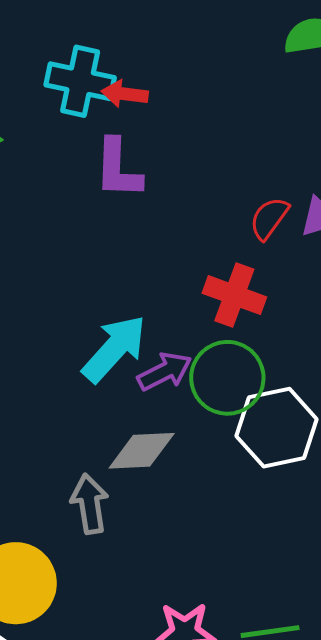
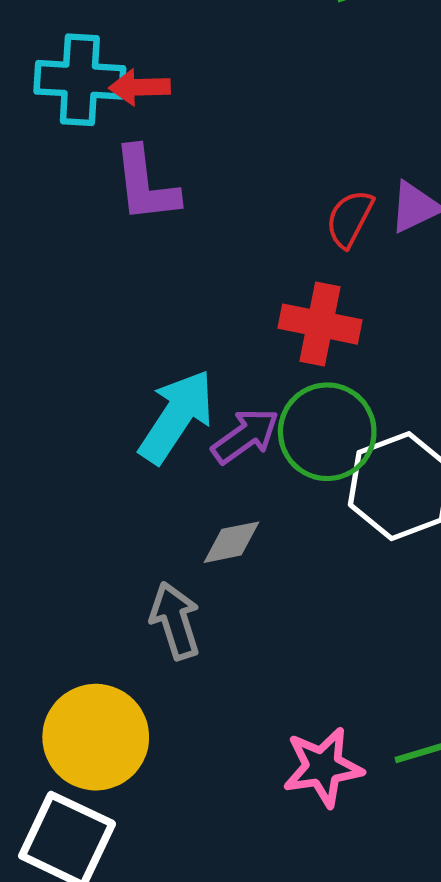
gray diamond: (142, 451) -> (231, 542), size x0.7

